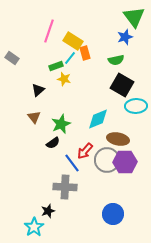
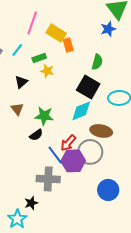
cyan line: (70, 58) -> (17, 50), moved
green semicircle: (116, 60) -> (97, 62), moved, turned -63
black square: (122, 85) -> (88, 87), moved
green star: (61, 124) -> (44, 116), turned 30
purple hexagon: (125, 162) -> (73, 161), moved
blue circle: (113, 214) -> (108, 190), moved

